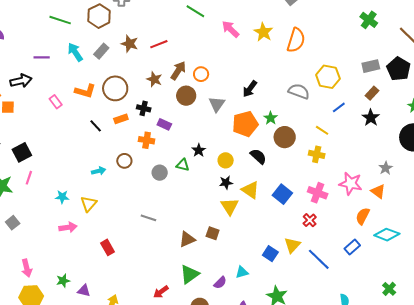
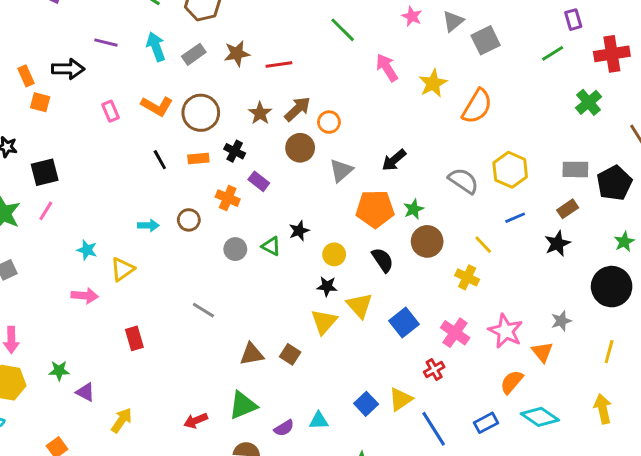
brown star: (130, 44) -> (237, 54), turned 30

